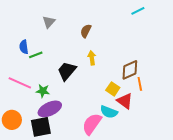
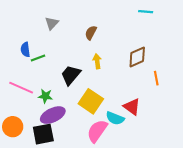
cyan line: (138, 11) -> (146, 12), turned 32
brown diamond: (130, 70) -> (137, 57), moved
orange line: (140, 84) -> (156, 78), moved
yellow square: (113, 89) -> (91, 101), moved, size x1.6

